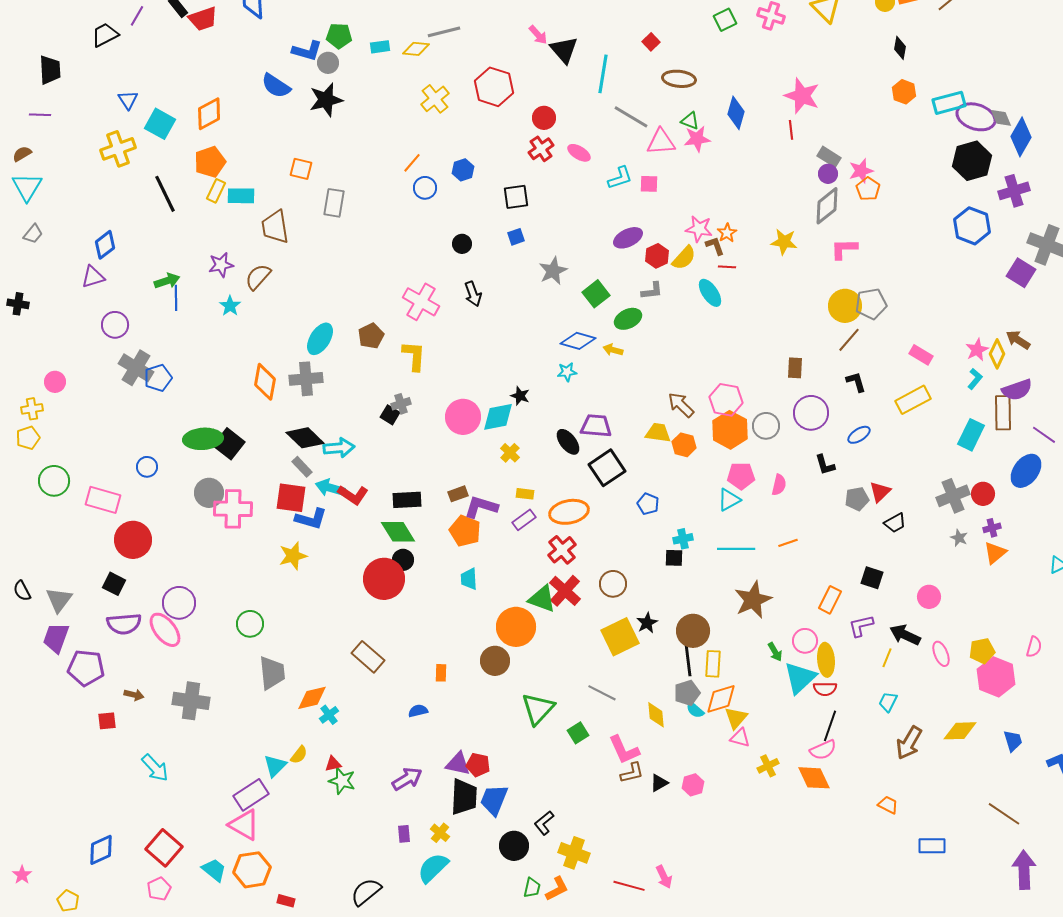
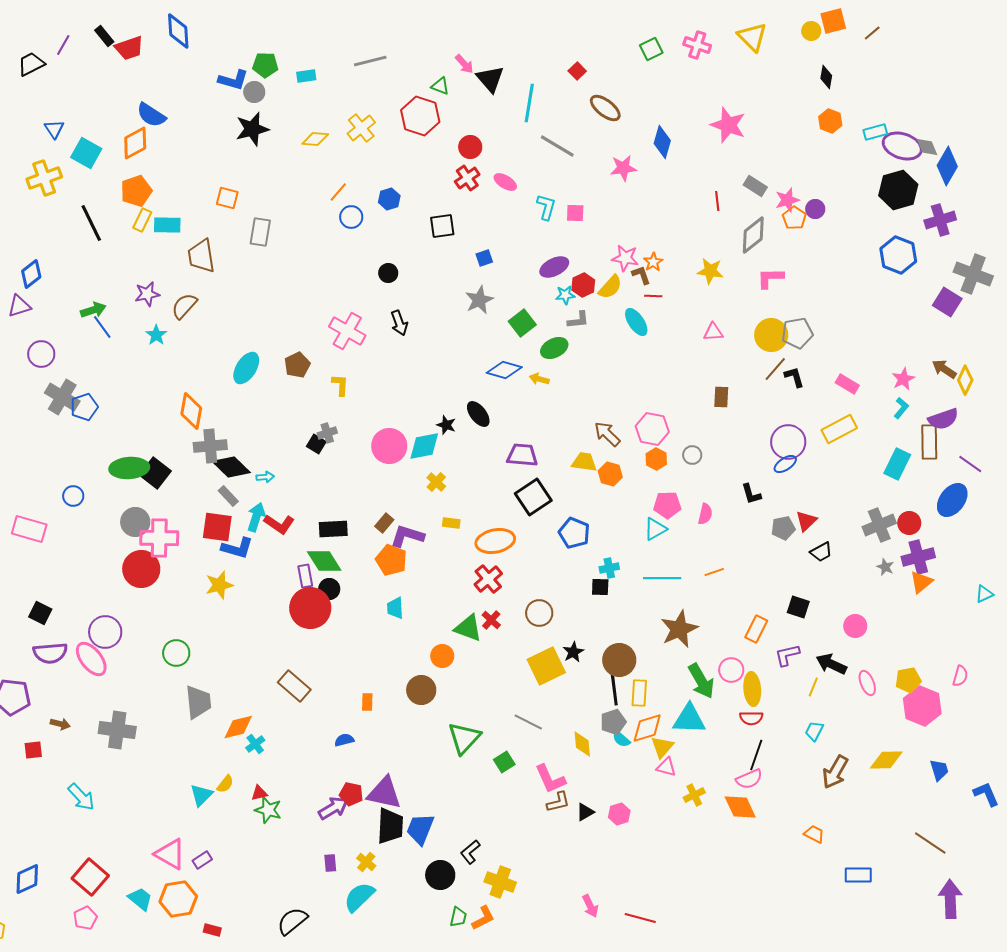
yellow diamond: (416, 49) -> (315, 139), moved
brown ellipse: (679, 79) -> (605, 108), turned 32
blue semicircle: (276, 86) -> (151, 115), moved
cyan rectangle: (949, 103) -> (875, 132), size x0.7
green triangle: (690, 121) -> (440, 86), moved
red line: (791, 130) -> (717, 201), moved
pink triangle: (661, 142) -> (713, 332), moved, size x0.7
purple circle: (828, 174) -> (815, 209), moved
cyan L-shape: (620, 178) -> (546, 207), turned -56
blue square: (516, 237) -> (484, 258), moved
blue line: (176, 298) -> (102, 327), turned -35
yellow diamond: (997, 354) -> (965, 380), moved
yellow L-shape: (414, 356) -> (340, 385), size x0.7
cyan star: (567, 372) -> (565, 295), moved
gray cross: (306, 379) -> (210, 446), moved
black L-shape: (856, 382) -> (794, 377), moved
purple circle: (811, 413) -> (788, 442), moved
gray circle: (766, 426) -> (692, 455), size x0.7
orange hexagon: (730, 430) -> (656, 459), size x0.6
black ellipse: (568, 442) -> (478, 414), moved
cyan arrow: (339, 448) -> (265, 477), size x0.6
cyan arrow: (330, 488) -> (256, 517), turned 92
brown rectangle: (458, 494) -> (384, 523), turned -30
blue pentagon: (648, 504) -> (574, 533), size x1.4
purple rectangle: (524, 520) -> (305, 576), moved, turned -65
purple cross: (992, 528) -> (918, 557), size x1.8
red circle: (133, 540) -> (141, 569), moved
red cross: (565, 591) -> (491, 620), size x0.6
orange circle: (516, 627) -> (442, 656), size x0.6
green arrow: (775, 652) -> (701, 681), size x1.8
cyan triangle: (800, 678) -> (689, 719), moved, turned 45
purple triangle: (458, 764) -> (384, 793), size x1.4
red pentagon: (478, 765) -> (351, 794), moved
purple rectangle: (251, 795) -> (202, 860), moved, size x0.6
red line: (629, 886) -> (640, 918), moved

